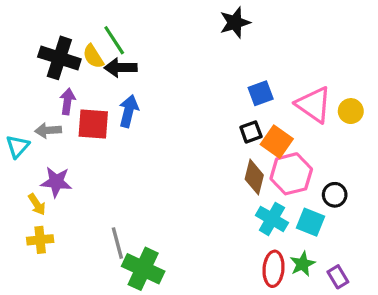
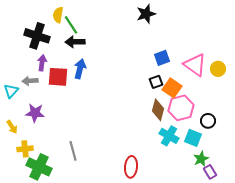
yellow semicircle: (93, 56) -> (58, 15), moved, turned 42
yellow arrow: (37, 204) -> (12, 127), moved
green star: (302, 264) -> (201, 159), moved
green cross: (143, 269) -> (39, 167), moved
red ellipse: (274, 269) -> (131, 167), moved

